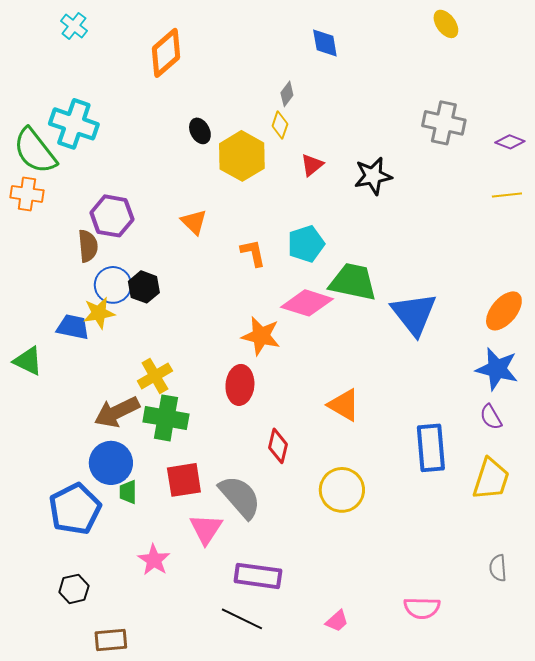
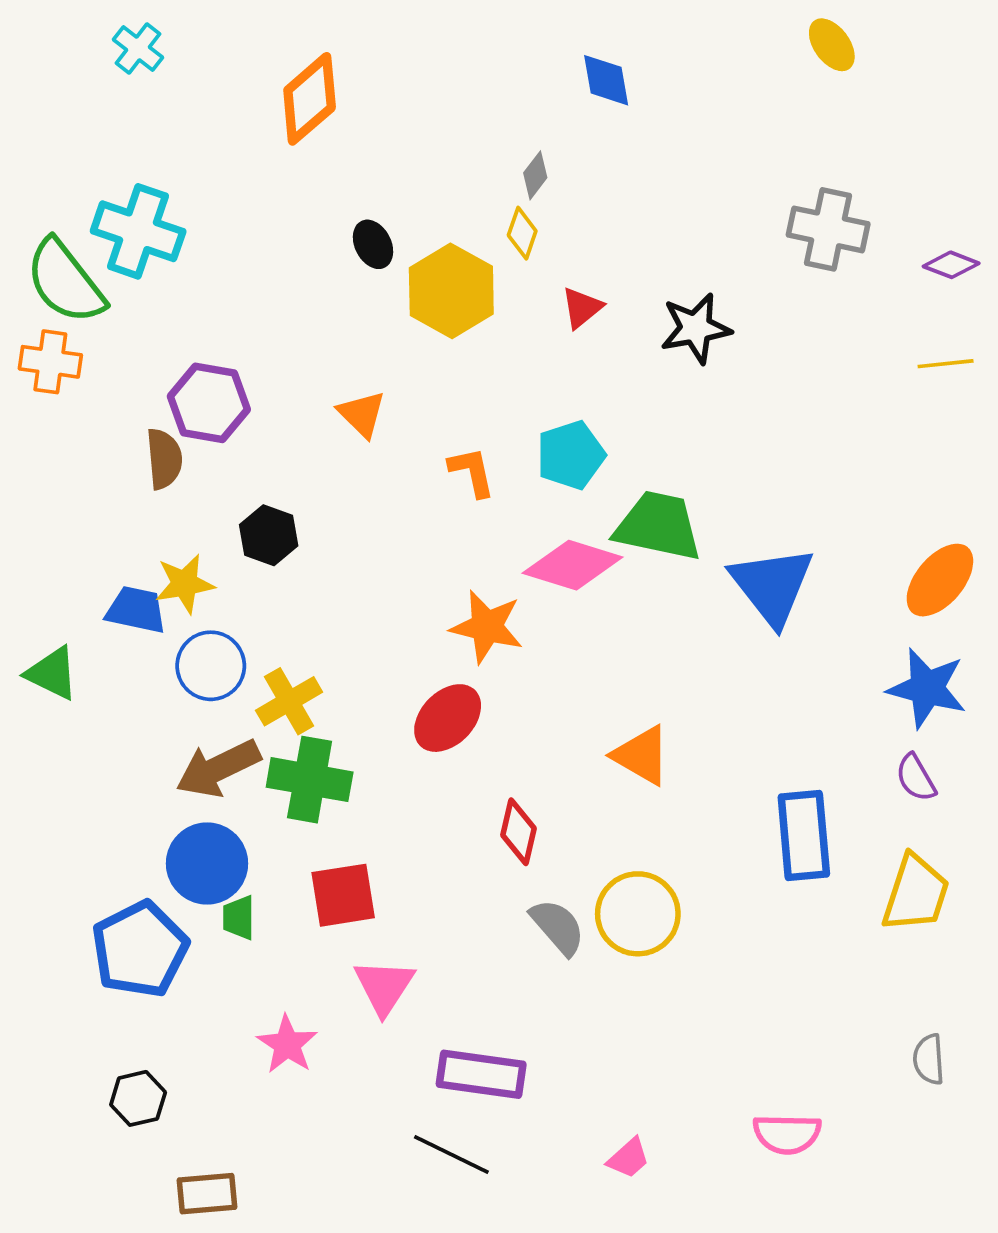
blue circle: (113, 285) -> (211, 666), moved
red ellipse: (240, 385) -> (448, 718), turned 39
gray semicircle: (240, 497) -> (558, 927), moved, size x0.7

